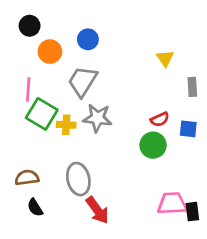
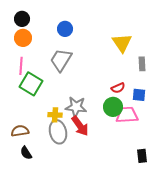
orange circle: (50, 52) -> (23, 38), moved
yellow triangle: (165, 58) -> (122, 43), size x1.5
gray star: (97, 118) -> (76, 107), moved
yellow cross: (66, 125) -> (55, 115), moved
pink trapezoid: (172, 203) -> (127, 115), moved
red arrow: (97, 210) -> (80, 126), moved

